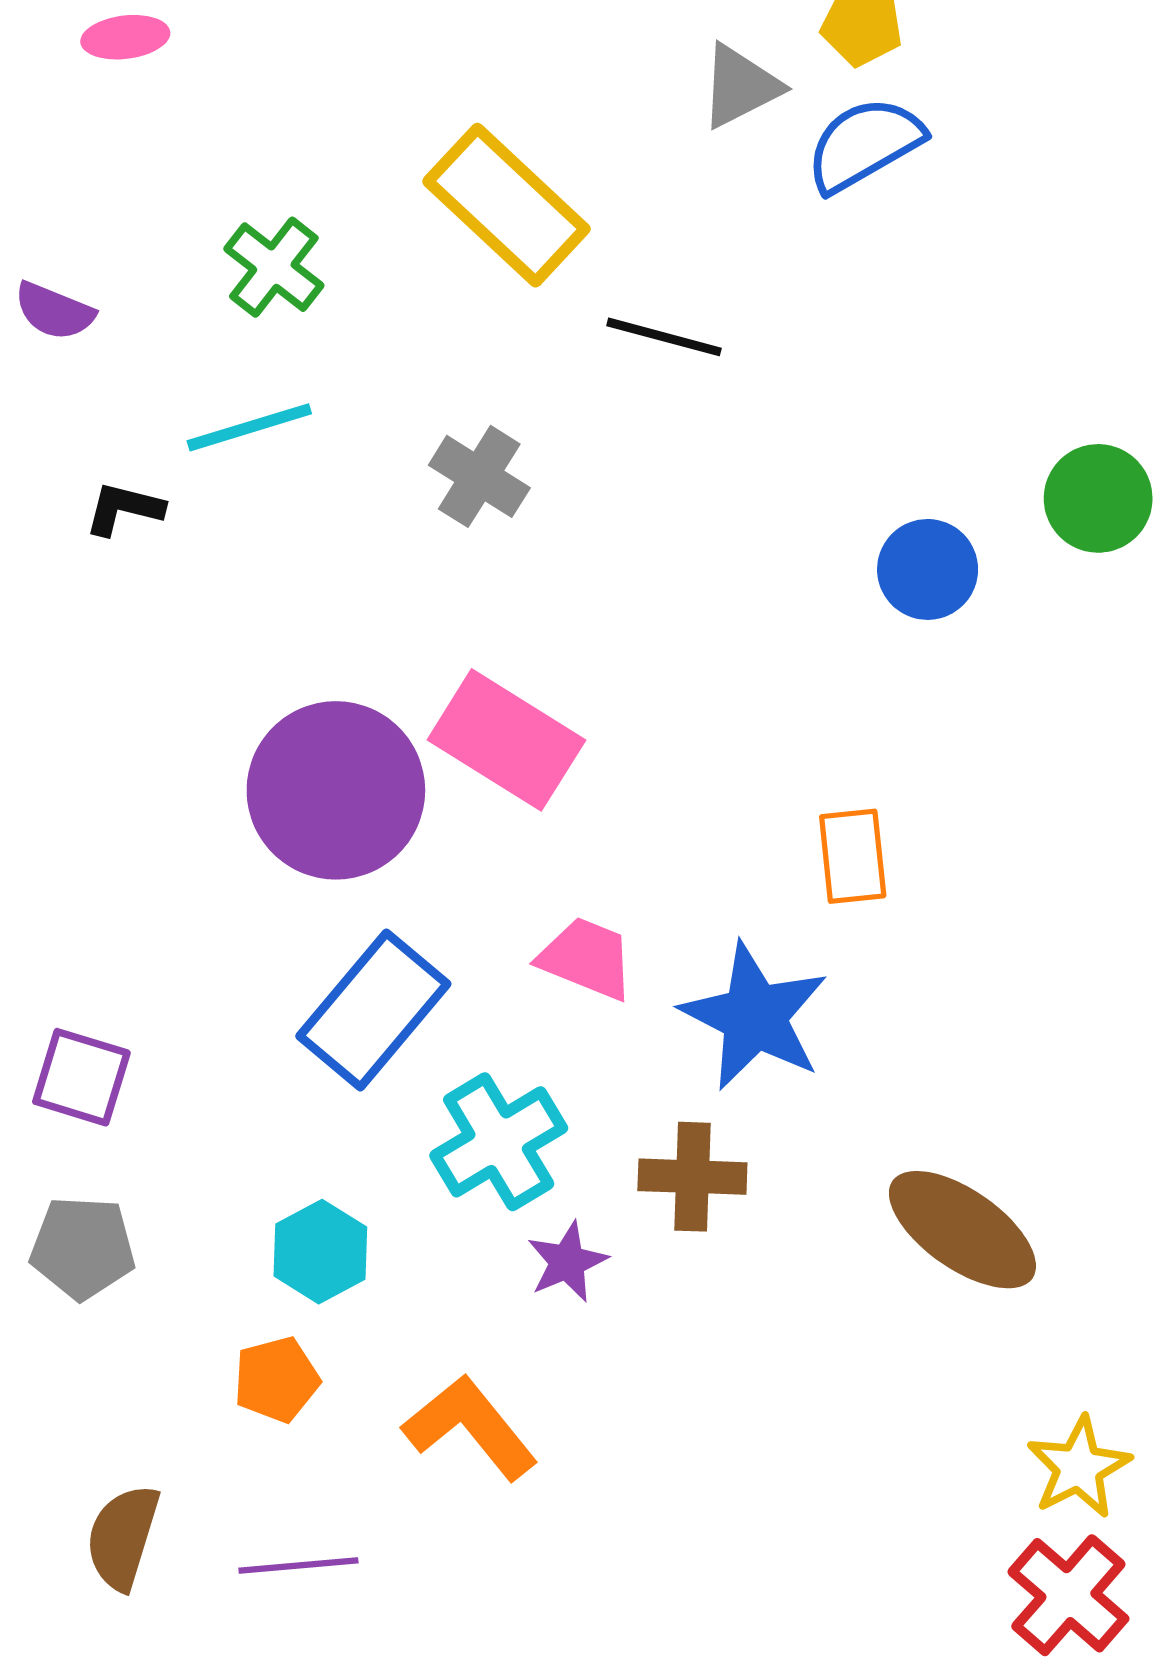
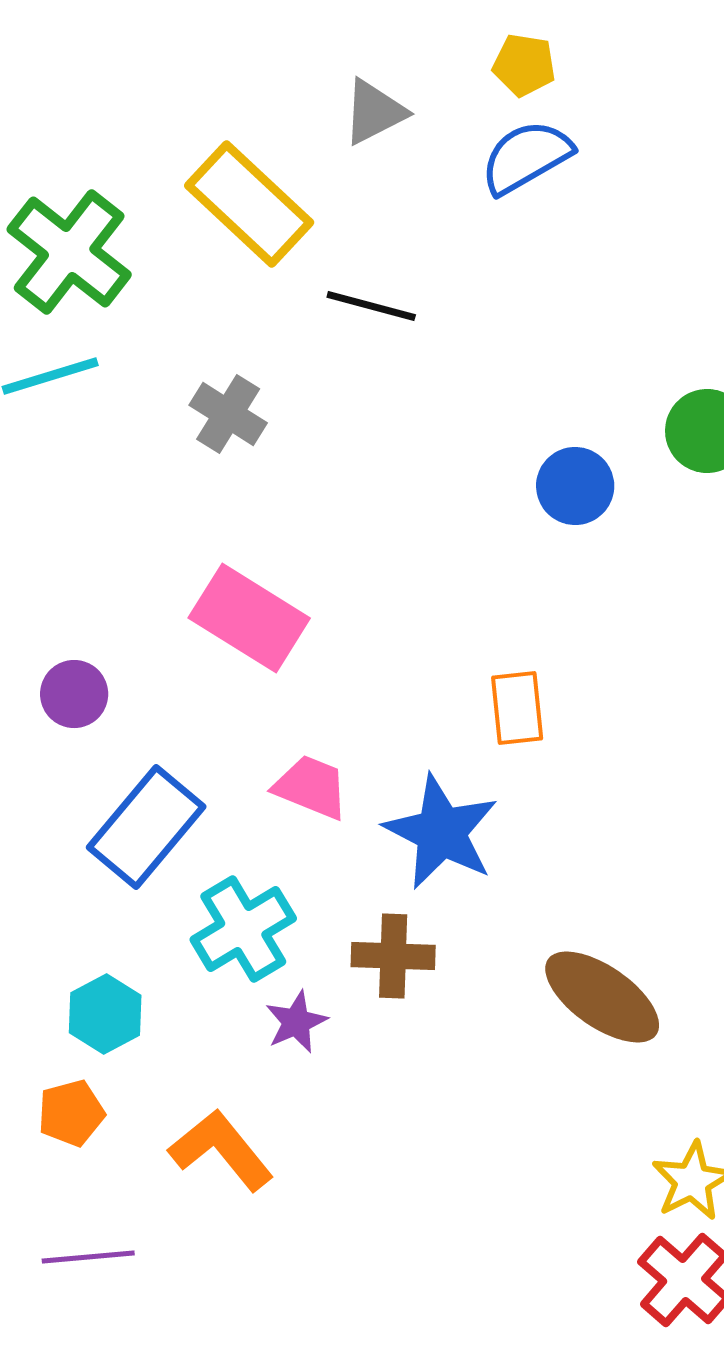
gray triangle: (740, 86) -> (374, 112), moved
green cross: (274, 267) -> (69, 252), size x1.6
purple circle: (336, 790) -> (74, 694), moved, size x0.5

